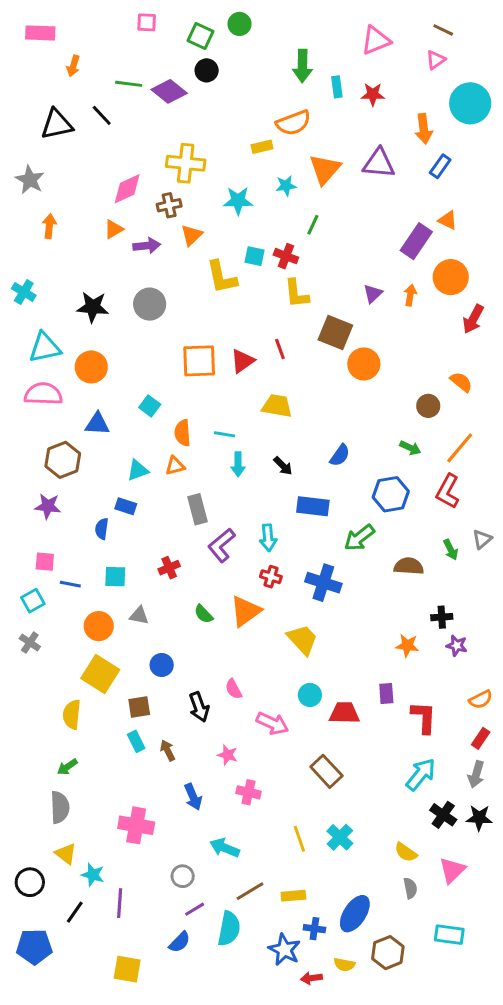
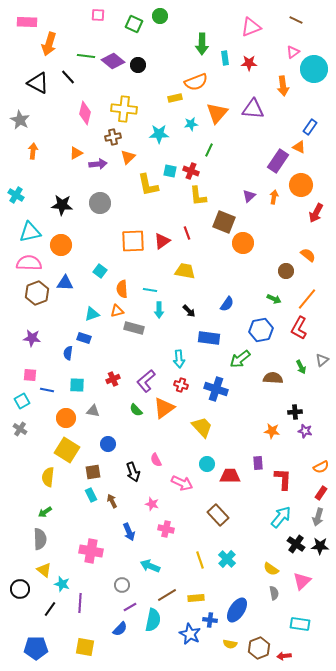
pink triangle: (436, 60) -> (293, 52), moved
orange arrow: (73, 66) -> (49, 44), size x1.6
black circle: (207, 70) -> (138, 65), moved
black triangle: (57, 124) -> (38, 83), turned 40
blue rectangle: (440, 166) -> (310, 127), moved
pink diamond: (127, 189) -> (85, 113), moved, turned -50
brown hexagon: (63, 460) -> (37, 293), moved
gray rectangle: (198, 509) -> (134, 328), moved, turned -60
purple L-shape: (222, 545) -> (146, 381), moved
blue pentagon: (34, 947) -> (36, 648), moved
brown hexagon: (388, 953) -> (259, 648), moved
red arrow: (311, 978) -> (284, 656), moved

